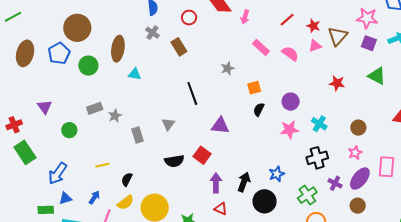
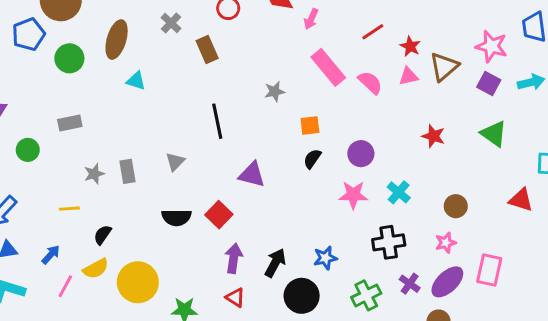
pink rectangle: (261, 47) -> (328, 67), size x1.4
gray star: (115, 116) -> (94, 174), moved

